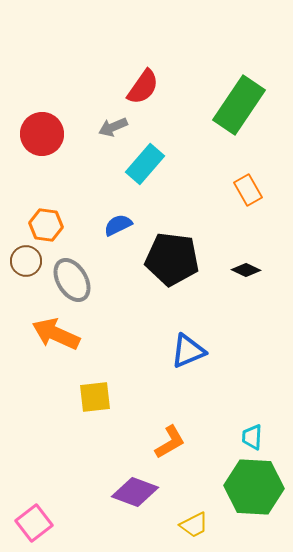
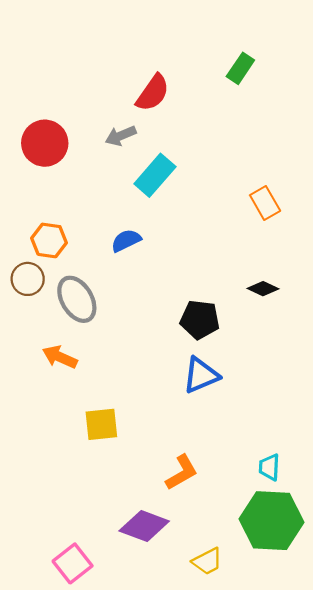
green rectangle: (239, 105) -> (240, 68), moved, size x0.5
black pentagon: (172, 259) -> (200, 320), moved, size x0.7
orange arrow: (56, 334) -> (60, 357), size x0.7
pink square: (34, 523) -> (73, 563), moved

